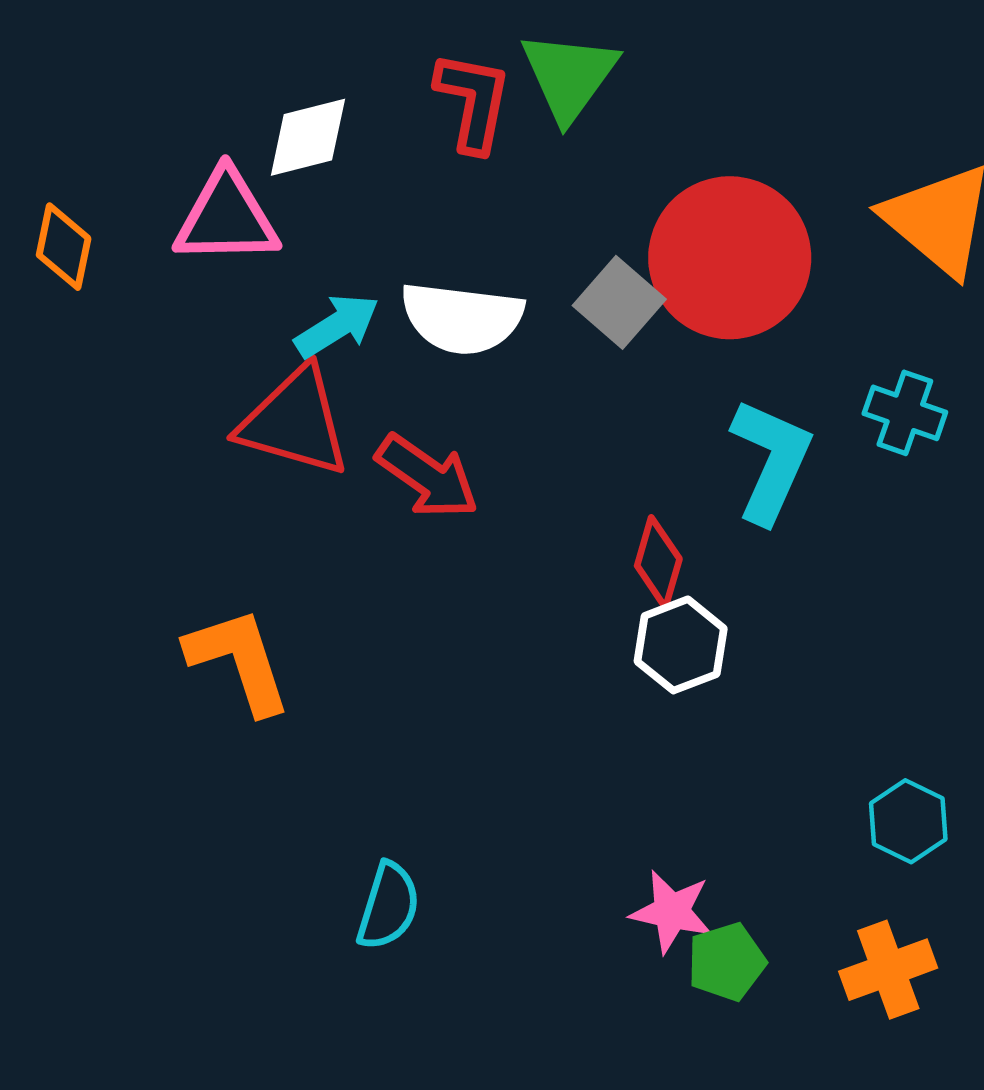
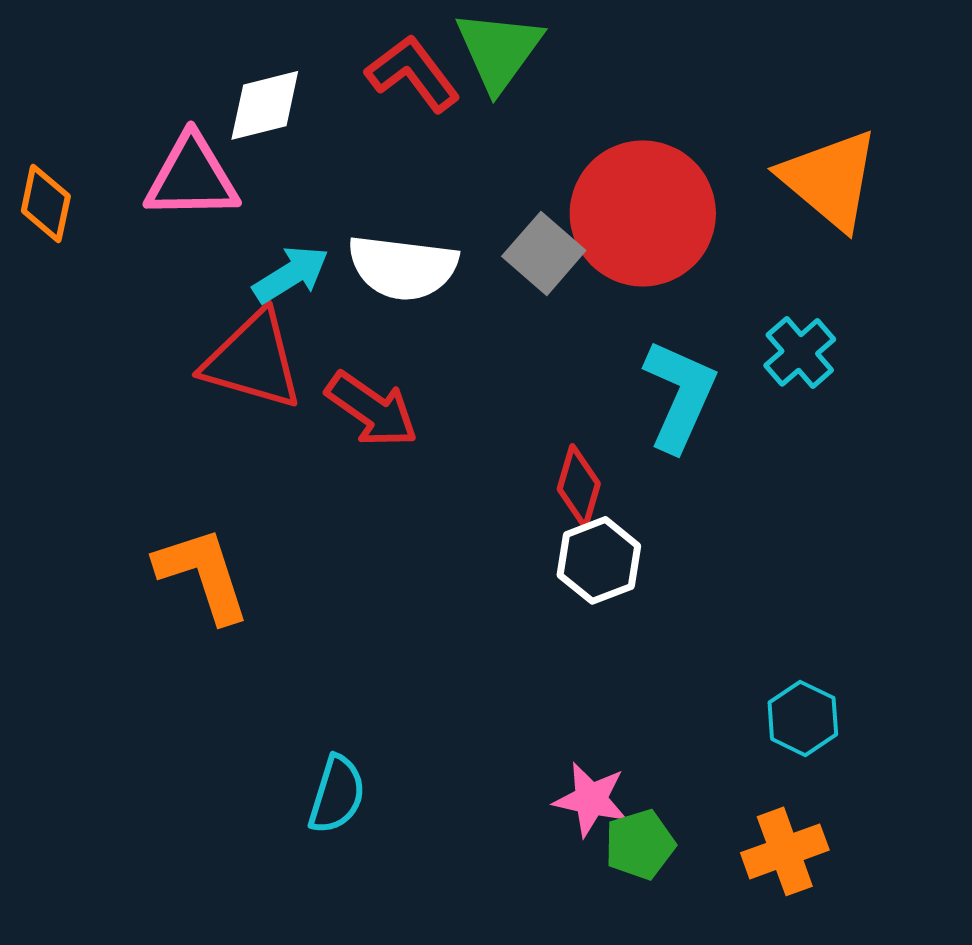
red L-shape: (473, 102) -> (413, 73), turned -48
cyan cross: (905, 413) -> (800, 352), turned 30

